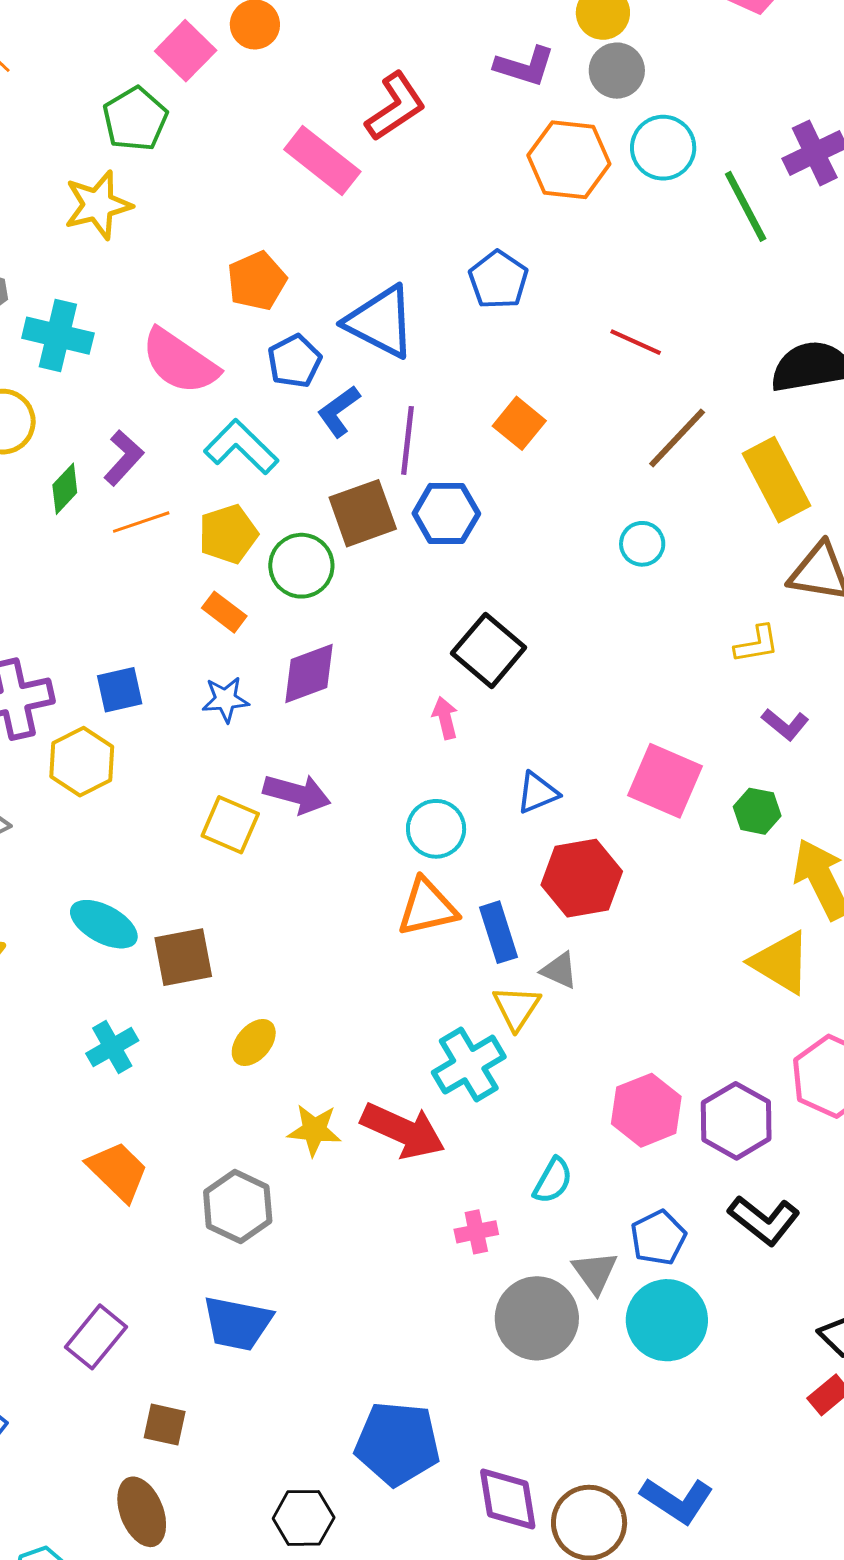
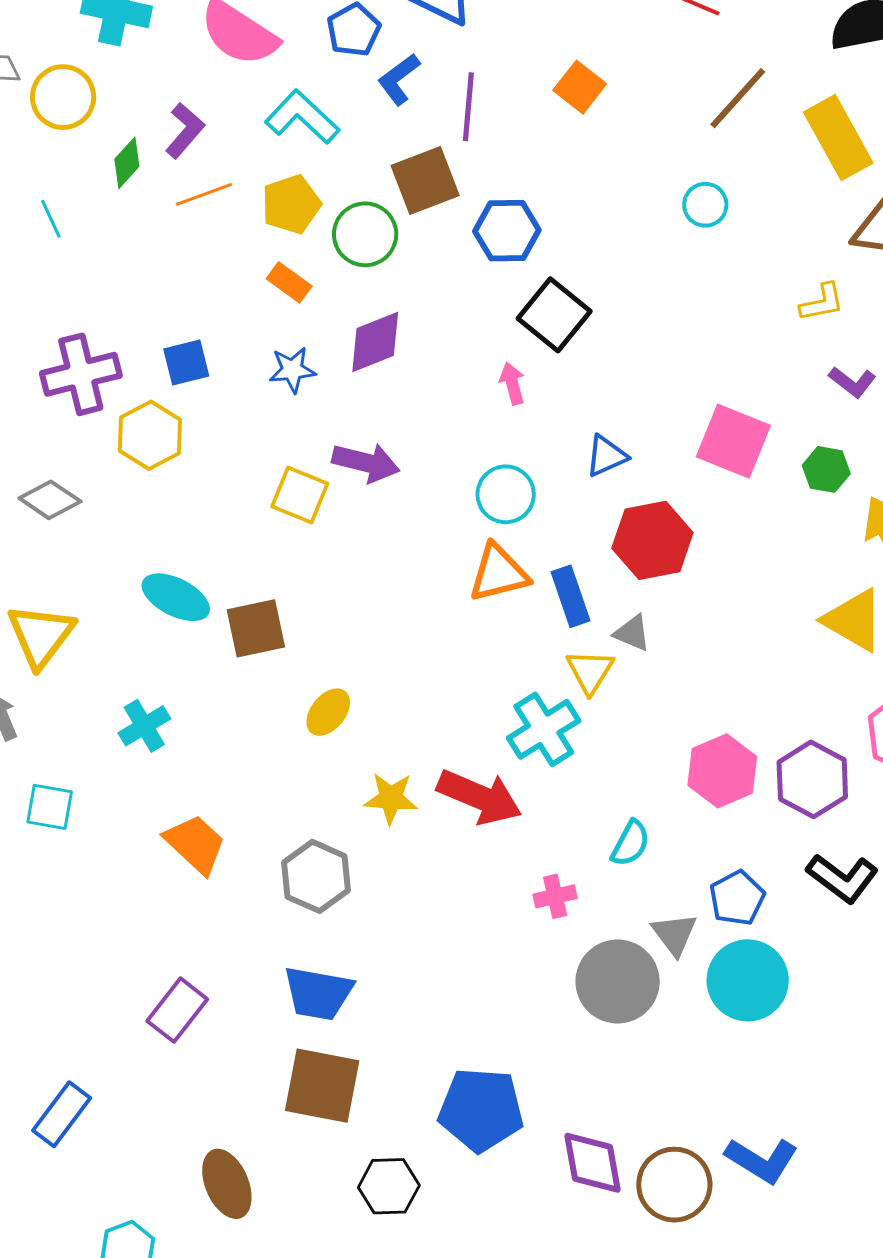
blue hexagon: (446, 513) -> (507, 231), moved
cyan cross: (112, 1047) -> (144, 726), moved
brown square: (165, 1425) -> (322, 1086), moved, size x1.8

